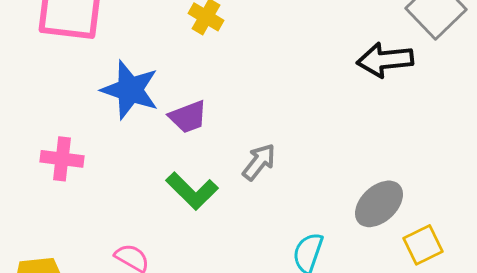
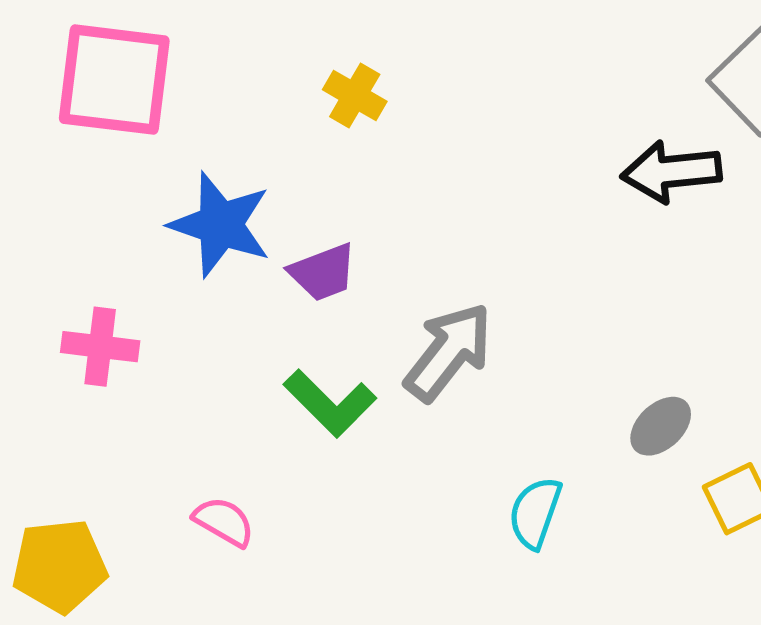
gray arrow: (259, 162) -> (448, 352), size x1.5
gray ellipse: (379, 204) -> (661, 426), size x0.7

